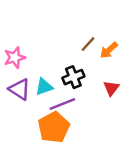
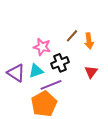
orange arrow: (109, 50) -> (89, 41), turned -56
pink star: (15, 58) -> (42, 47), moved, turned 30

